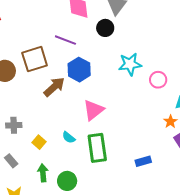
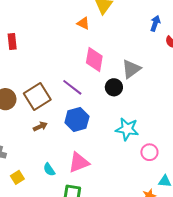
brown square: (35, 59) -> (37, 97), turned -32
brown arrow: (54, 87) -> (40, 126), moved, size x0.6
cyan semicircle: (69, 137) -> (49, 170), moved

